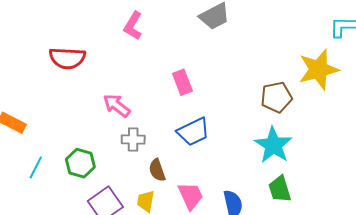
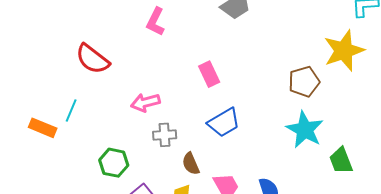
red semicircle: (67, 58) -> (92, 59), turned 39
pink arrow: (117, 106) -> (145, 102), turned -48
cyan line: (36, 167) -> (71, 111), moved
green trapezoid: (280, 189) -> (341, 161), moved

